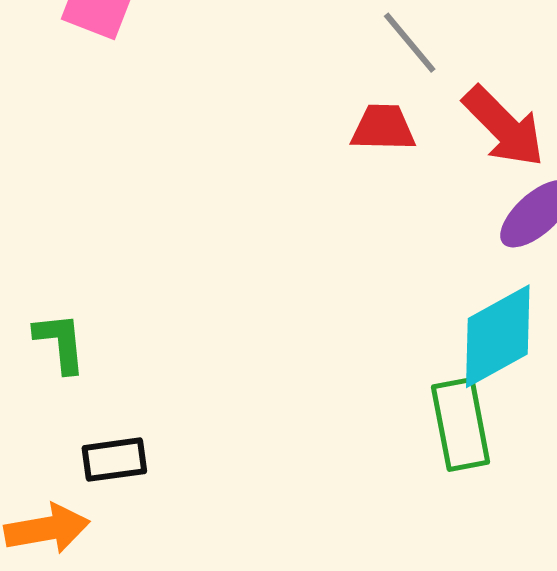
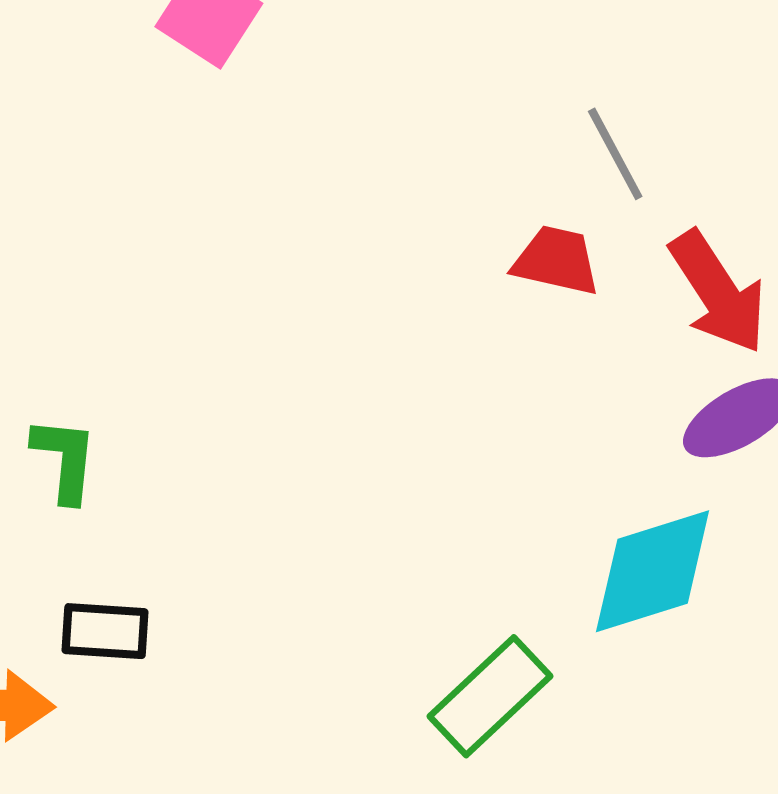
green rectangle: (461, 424) -> (490, 696), moved, turned 46

